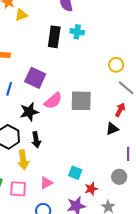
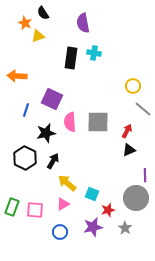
pink semicircle: (53, 101) -> (70, 122), turned 126
red arrow: (120, 110) -> (127, 131), moved
black arrow: (36, 140) -> (53, 161), turned -140
yellow arrow: (23, 160) -> (67, 183), moved, turned 138
gray circle: (119, 177) -> (136, 198), size x1.6

